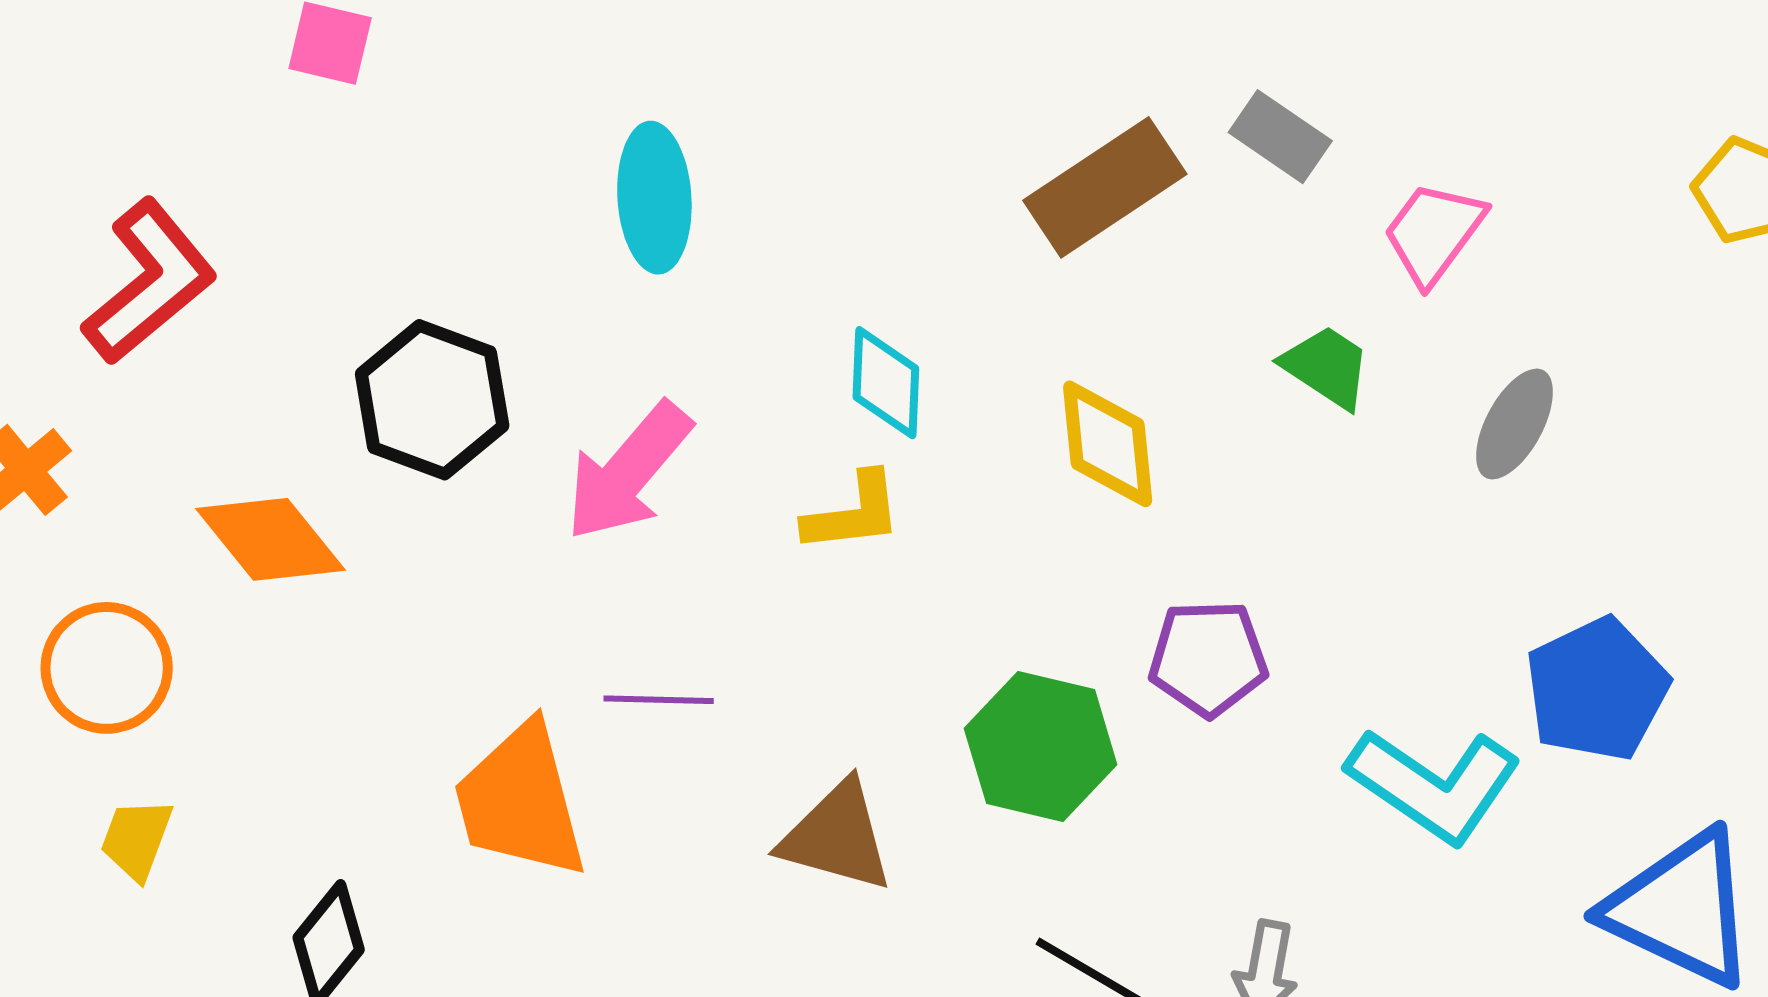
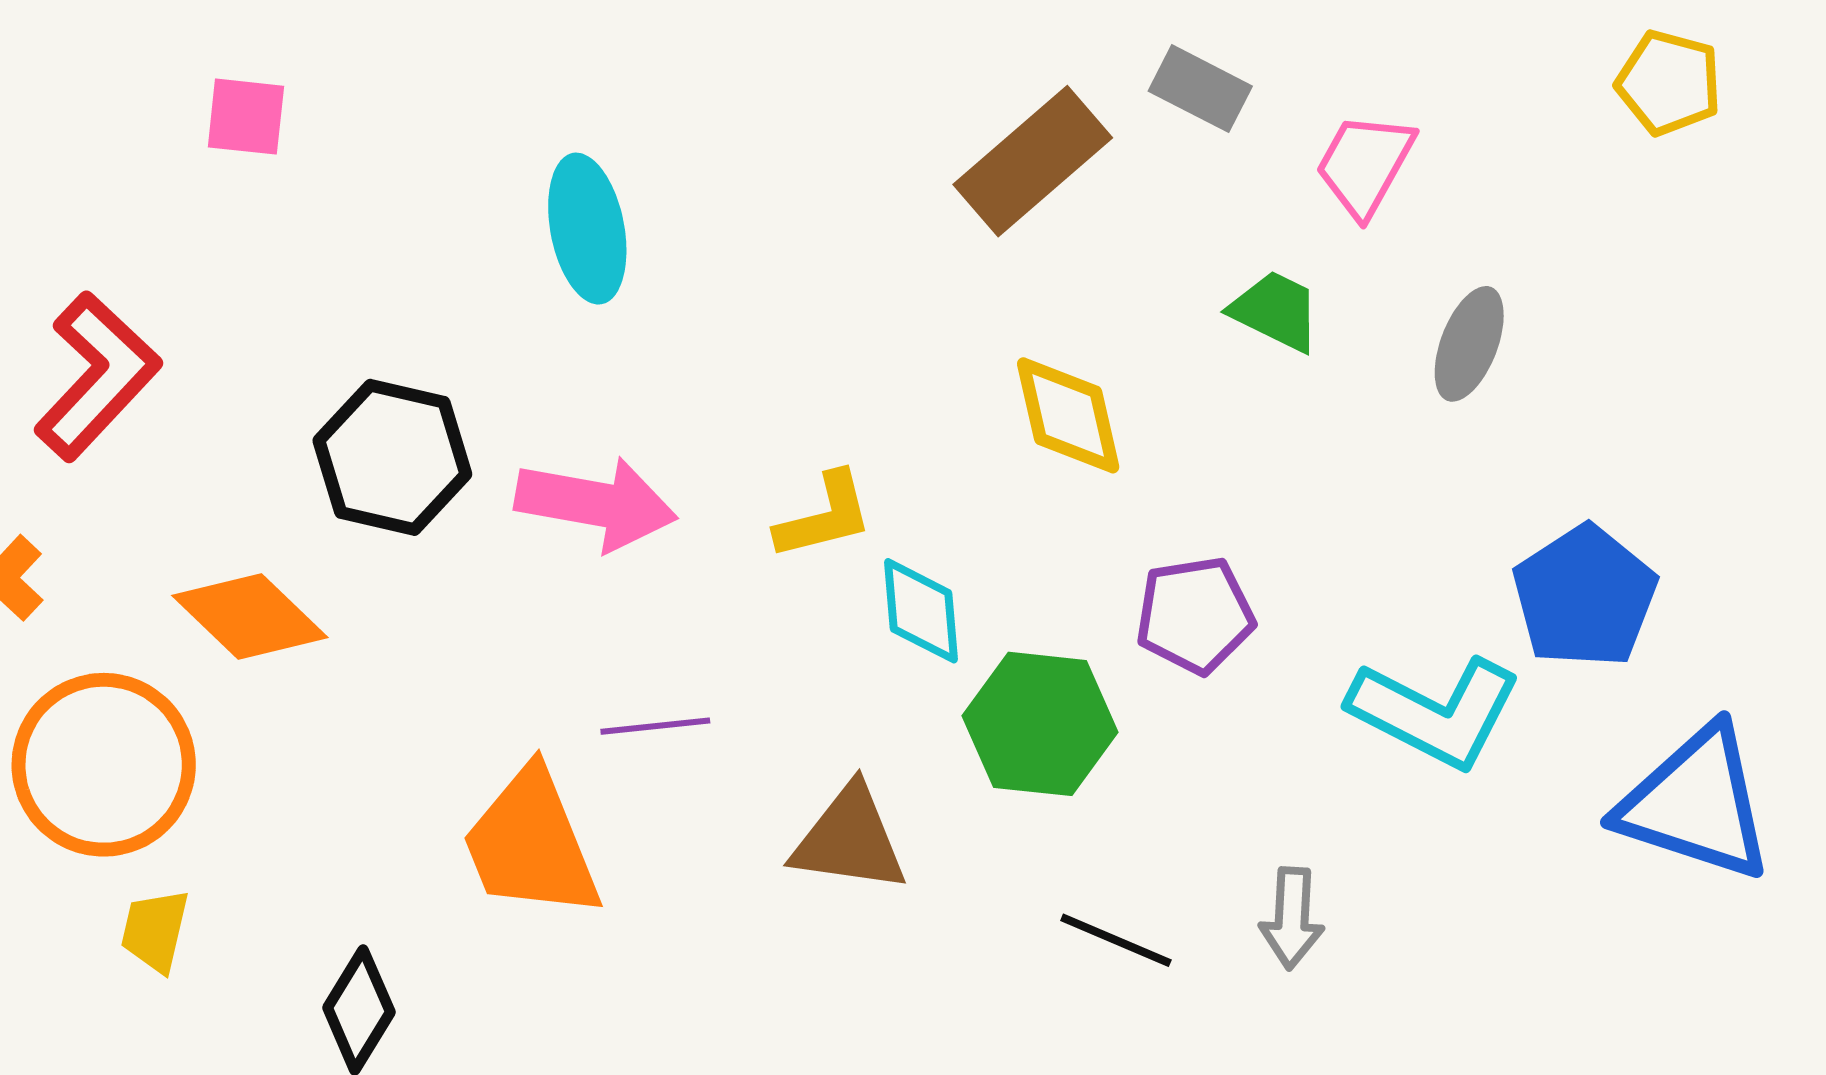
cyan diamond: (886, 383) -> (921, 611), moved
pink arrow: (628, 472) -> (596, 504), turned -113
orange circle: (107, 668) -> (104, 765), size x1.4

